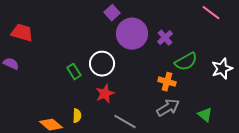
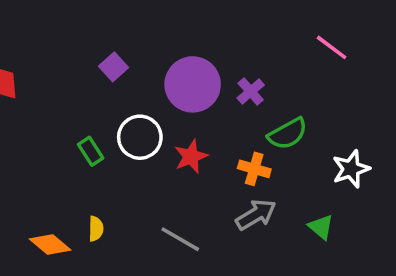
purple square: (112, 13) -> (113, 67), moved
white star: (222, 69) -> (351, 169), moved
red star: (105, 94) -> (191, 157), moved

